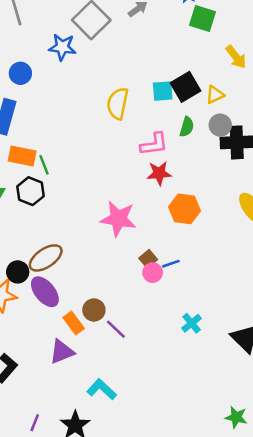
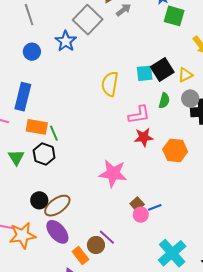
blue star: (62, 47) -> (66, 41), turned 30
blue circle: (20, 73) -> (32, 52), moved
orange hexagon: (184, 209) -> (175, 150), moved
black circle: (18, 272) -> (39, 200), moved
cyan cross: (192, 323) -> (172, 253), size x1.8
purple line: (116, 329) -> (107, 237), moved

